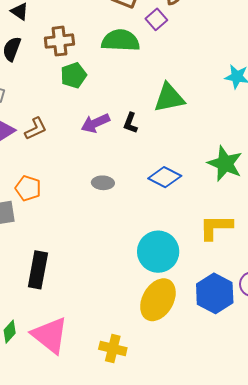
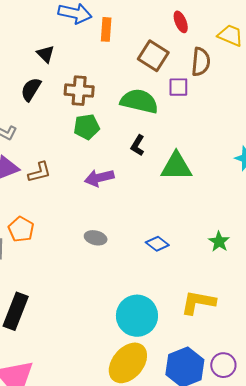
purple square: (156, 19) -> (178, 87), turned 30
black L-shape: (130, 123) -> (138, 145), moved
green star: (225, 164) -> (219, 242), size x0.6
blue diamond: (165, 177) -> (157, 244), size x0.7

